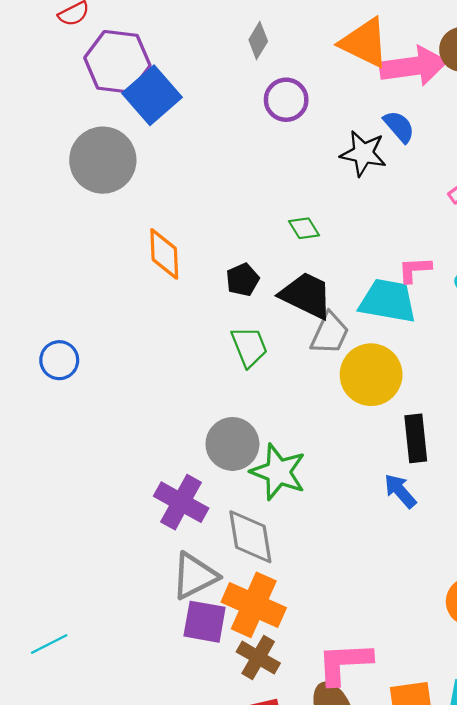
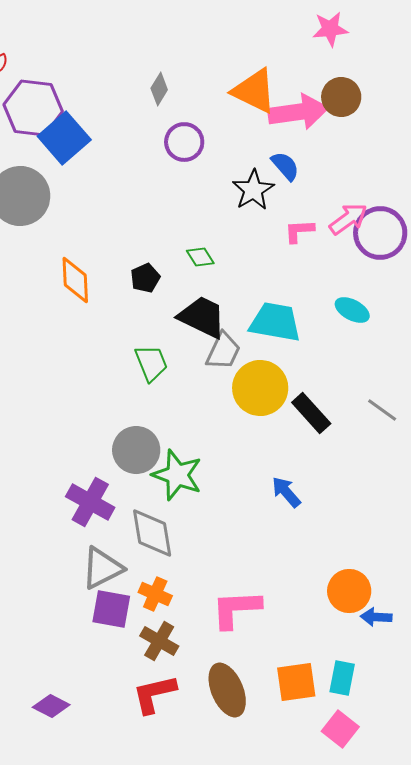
black star: (363, 153) -> (253, 190), turned 30
pink L-shape: (415, 270) -> (299, 231), moved
black pentagon: (243, 280) -> (145, 278), moved
black rectangle: (416, 438) -> (311, 413), moved, turned -36
orange cross: (254, 605) -> (155, 594), size x0.6
pink L-shape: (344, 663) -> (236, 609), moved

